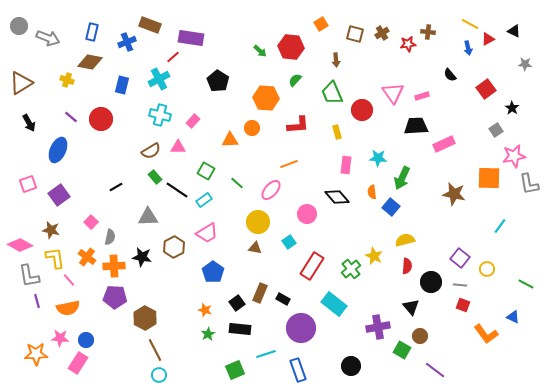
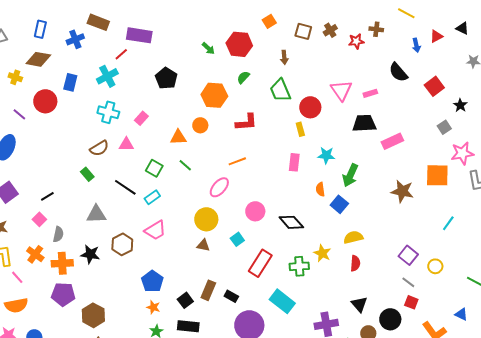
yellow line: (470, 24) -> (406, 13), moved
black semicircle: (450, 75) -> (398, 72), size x1.5
red circle: (101, 119) -> (45, 101), moved
yellow rectangle: (337, 132) -> (300, 129), moved
green rectangle: (155, 177) -> (87, 174), moved
green line: (237, 183) -> (185, 165), moved
black line: (116, 187) -> (47, 196), moved
black diamond: (337, 197) -> (291, 222), moved
green cross: (351, 269) -> (299, 266), turned 36
blue pentagon: (213, 272) -> (152, 281), moved
black circle: (431, 282) -> (390, 319), moved
gray line: (460, 285) -> (408, 282), turned 32

